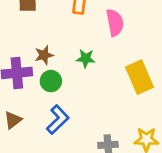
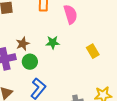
yellow rectangle: (139, 77) -> (93, 51), size x0.6

